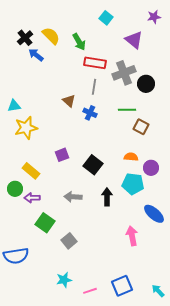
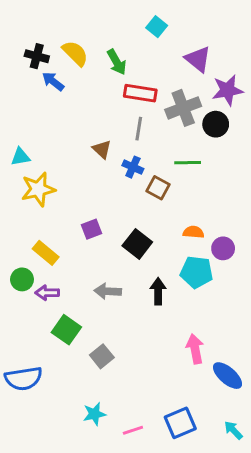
purple star: (154, 17) -> (228, 90), moved, size x1.5
black cross: (25, 38) -> (37, 56), turned -35
brown square: (141, 127) -> (158, 188), moved
blue ellipse: (154, 214) -> (228, 376), moved

